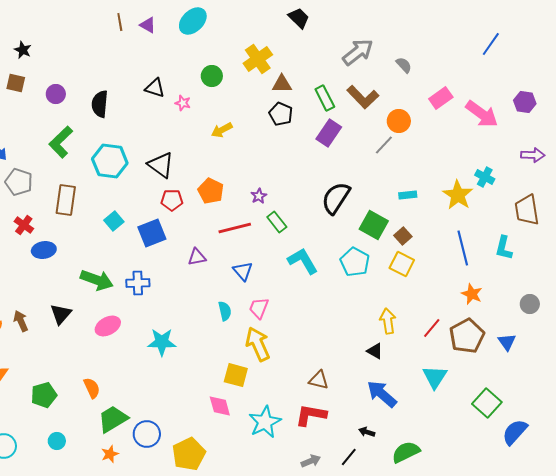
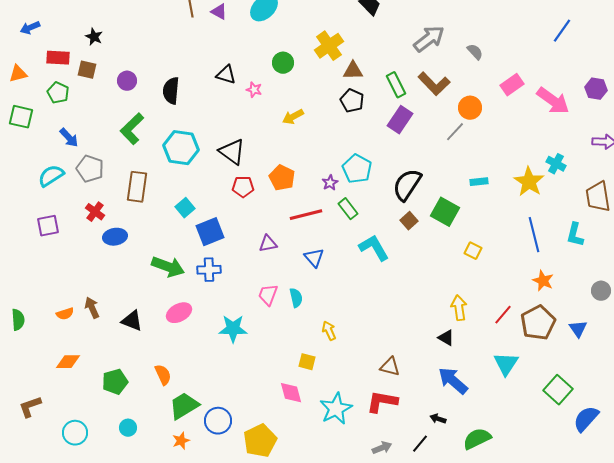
blue square: (152, 233) -> (210, 232), moved
brown square: (403, 236) -> (409, 221), moved
cyan pentagon: (355, 262) -> (357, 169), moved
yellow square: (402, 264) -> (473, 251), size x0.7
pink trapezoid: (259, 308) -> (268, 295), moved
black triangle: (61, 314) -> (132, 321), moved, turned -50
yellow arrow: (258, 344) -> (329, 331), size x0.6
yellow square: (236, 375) -> (307, 362), size x0.7

